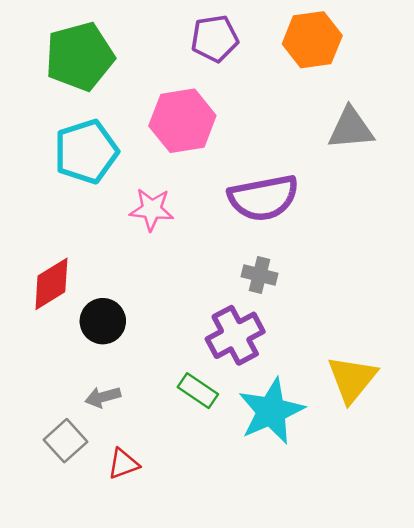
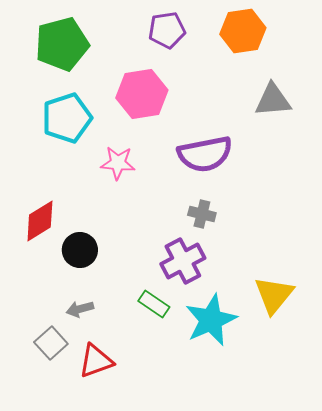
red triangle: (123, 464) -> (96, 361), size x1.4

